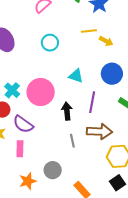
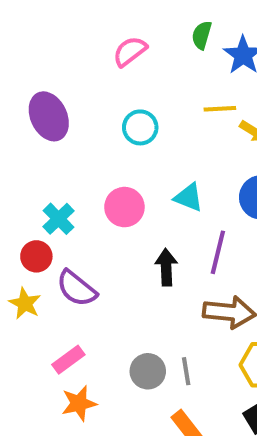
pink circle: (41, 92) -> (124, 207), moved, size x0.7
gray line: (72, 141) -> (186, 371), moved
pink rectangle: (20, 149) -> (68, 360), moved, turned 49
gray circle: (53, 170) -> (148, 371), moved

